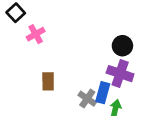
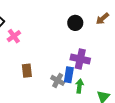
black circle: (122, 46) -> (75, 23), moved

